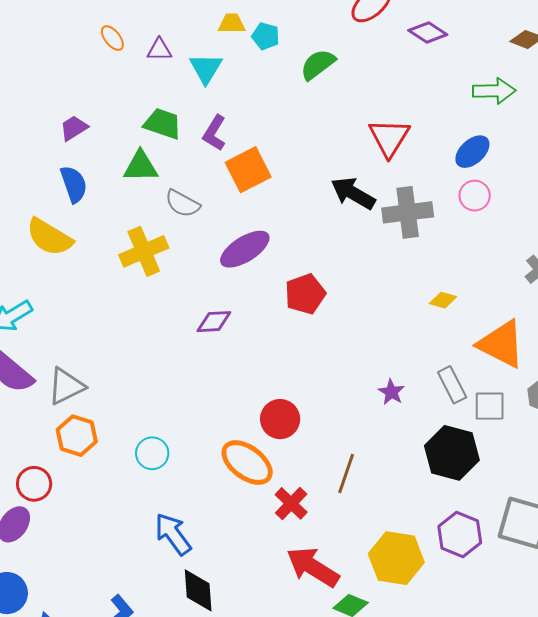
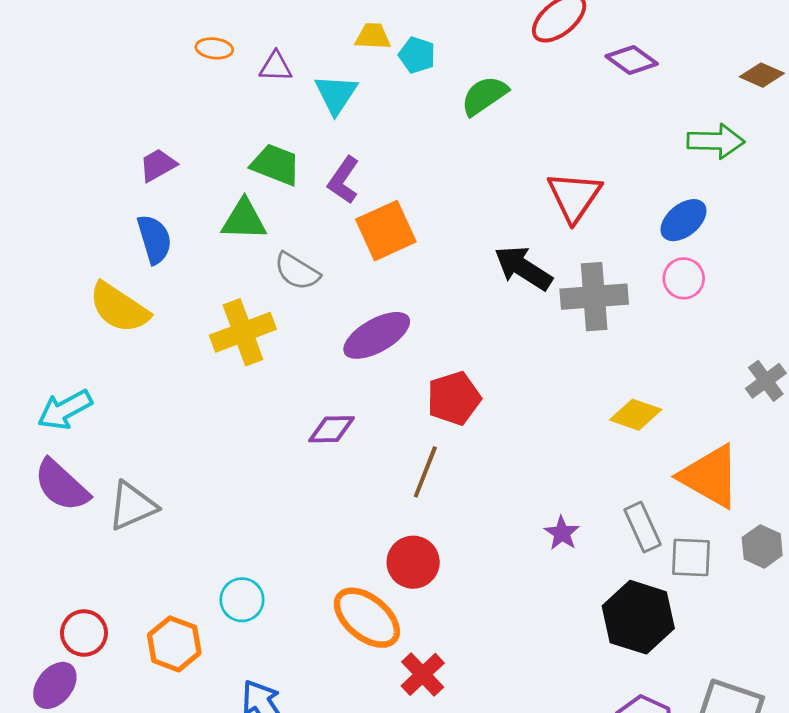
orange ellipse: (112, 38) -> (214, 48), turned -48
yellow diamond: (443, 300) -> (636, 415), size x1.4
orange hexagon: (77, 436) -> (174, 644), moved
brown line: (346, 473) -> (425, 472), moved

